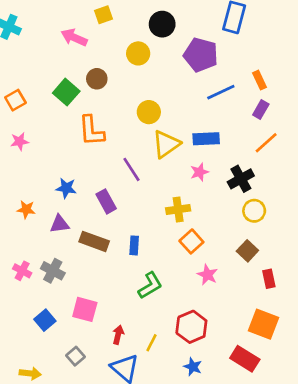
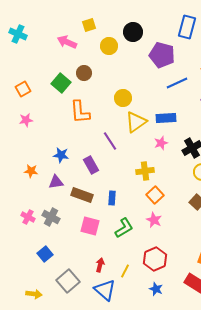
yellow circle: (138, 53) -> (109, 46), moved
pink star: (207, 275) -> (154, 220), moved
pink square: (85, 309) -> (90, 226), moved
gray square: (75, 356) -> (68, 281), size x1.6

